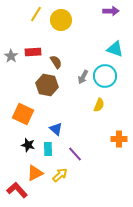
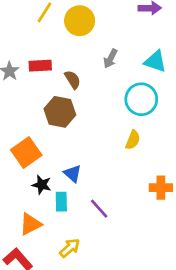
gray arrow: (83, 77) -> (110, 59), moved
orange square: (23, 114) -> (26, 153), turned 30
black star: (28, 145) -> (42, 185), moved
orange triangle: (35, 173) -> (30, 224), moved
yellow arrow: (60, 175) -> (70, 248), moved

